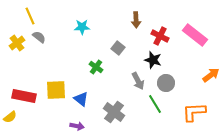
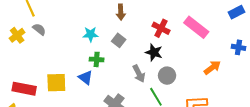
brown arrow: (136, 20) -> (121, 12), moved
cyan star: (82, 27) -> (91, 34), moved
green cross: (96, 67) -> (97, 59), turned -32
blue triangle: (81, 99) -> (86, 78), moved

